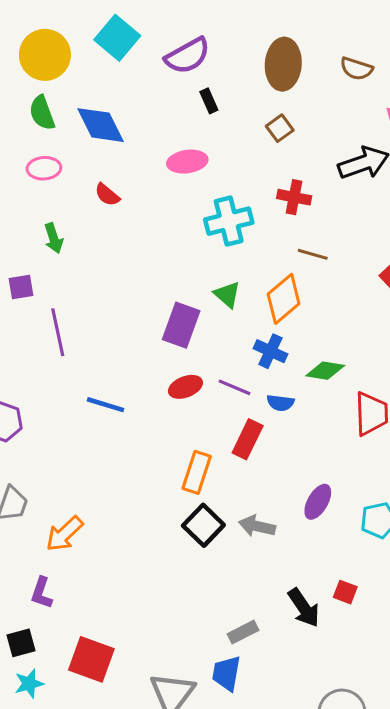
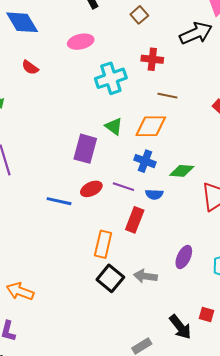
orange diamond: (284, 299) -> (151, 126), turned 44
blue line: (105, 405) -> (59, 201), moved
orange arrow: (64, 534) -> (20, 291), turned 68

